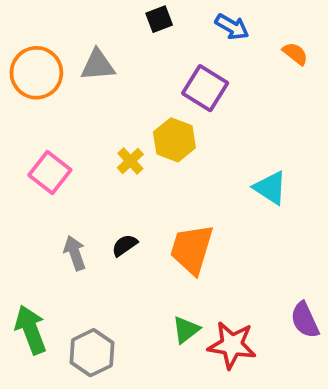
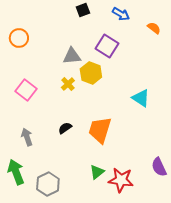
gray triangle: (98, 65) -> (72, 56), moved
orange circle: (36, 73) -> (19, 38), size x0.7
gray arrow: (75, 253) -> (27, 137), moved

